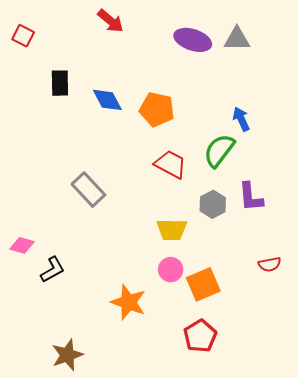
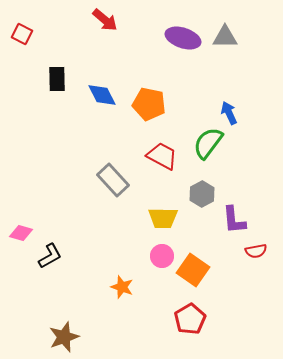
gray rectangle: (88, 190) -> (113, 180), moved
purple L-shape: (251, 197) -> (234, 220), moved
orange square: (203, 284) -> (193, 270), turned -32
orange star: (128, 302) -> (122, 287), size x0.7

